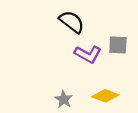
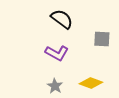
purple L-shape: (88, 54) -> (57, 53), moved

